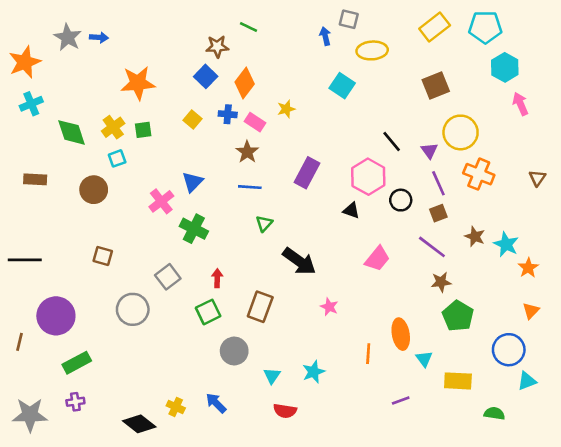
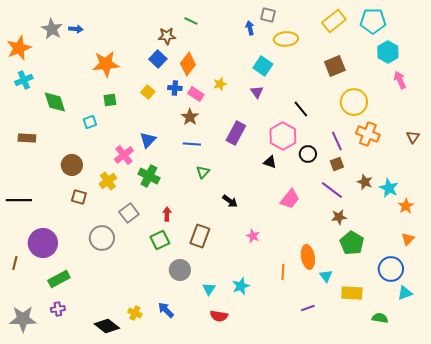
yellow cross: (113, 127) -> (108, 181), moved
purple triangle: (429, 151) -> (257, 92), moved
brown circle: (94, 190) -> (72, 165), moved
black arrow: (299, 261) -> (230, 201), size x0.6

